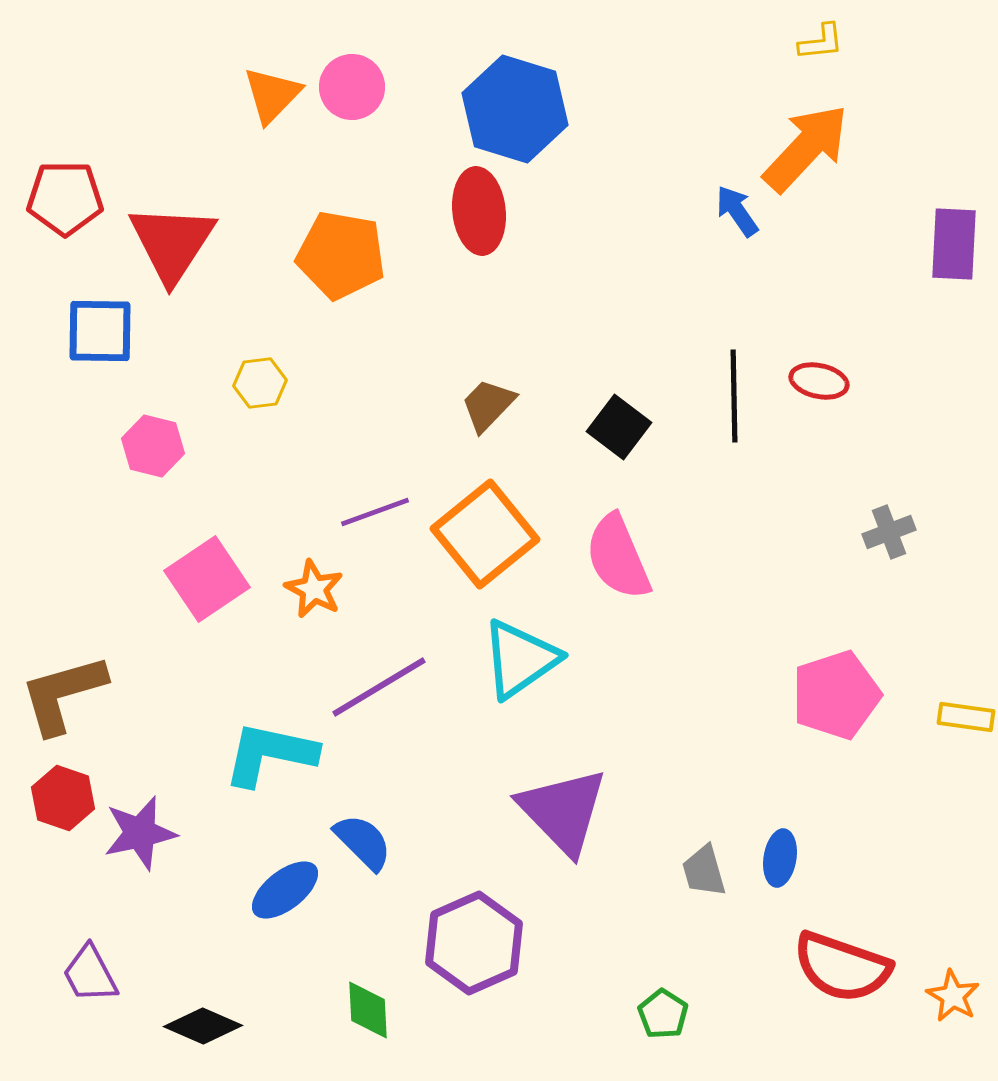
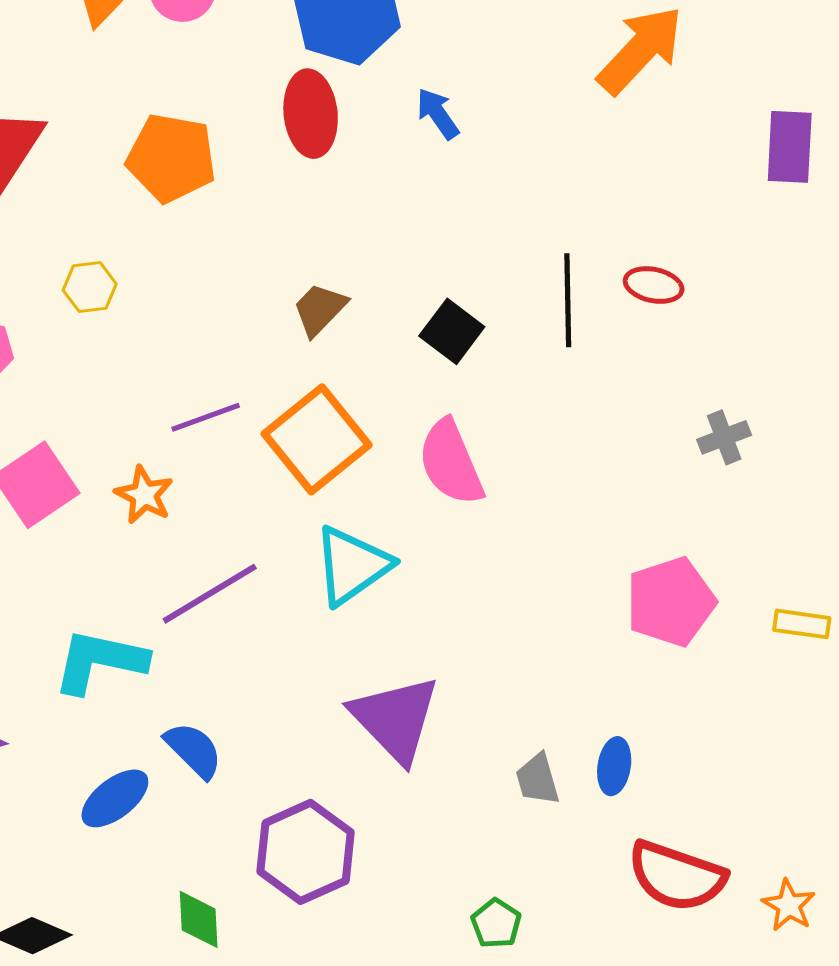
blue arrow: (737, 211) -> (438, 114), moved

